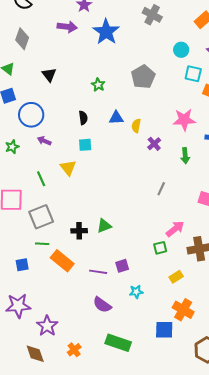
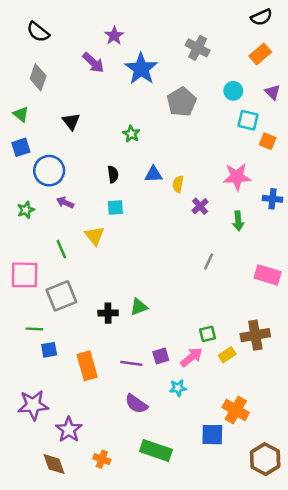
purple arrow: (67, 27) -> (93, 63), turned 36
gray pentagon: (143, 77) -> (182, 102), moved
pink arrow: (175, 229) -> (191, 357), moved
green line: (42, 244) -> (34, 329), moved
orange rectangle: (62, 261) -> (87, 366), moved, turned 35
blue square: (22, 265) -> (49, 350), moved
yellow rectangle: (176, 277) -> (227, 355), moved
orange cross: (74, 350) -> (102, 459), turned -32

